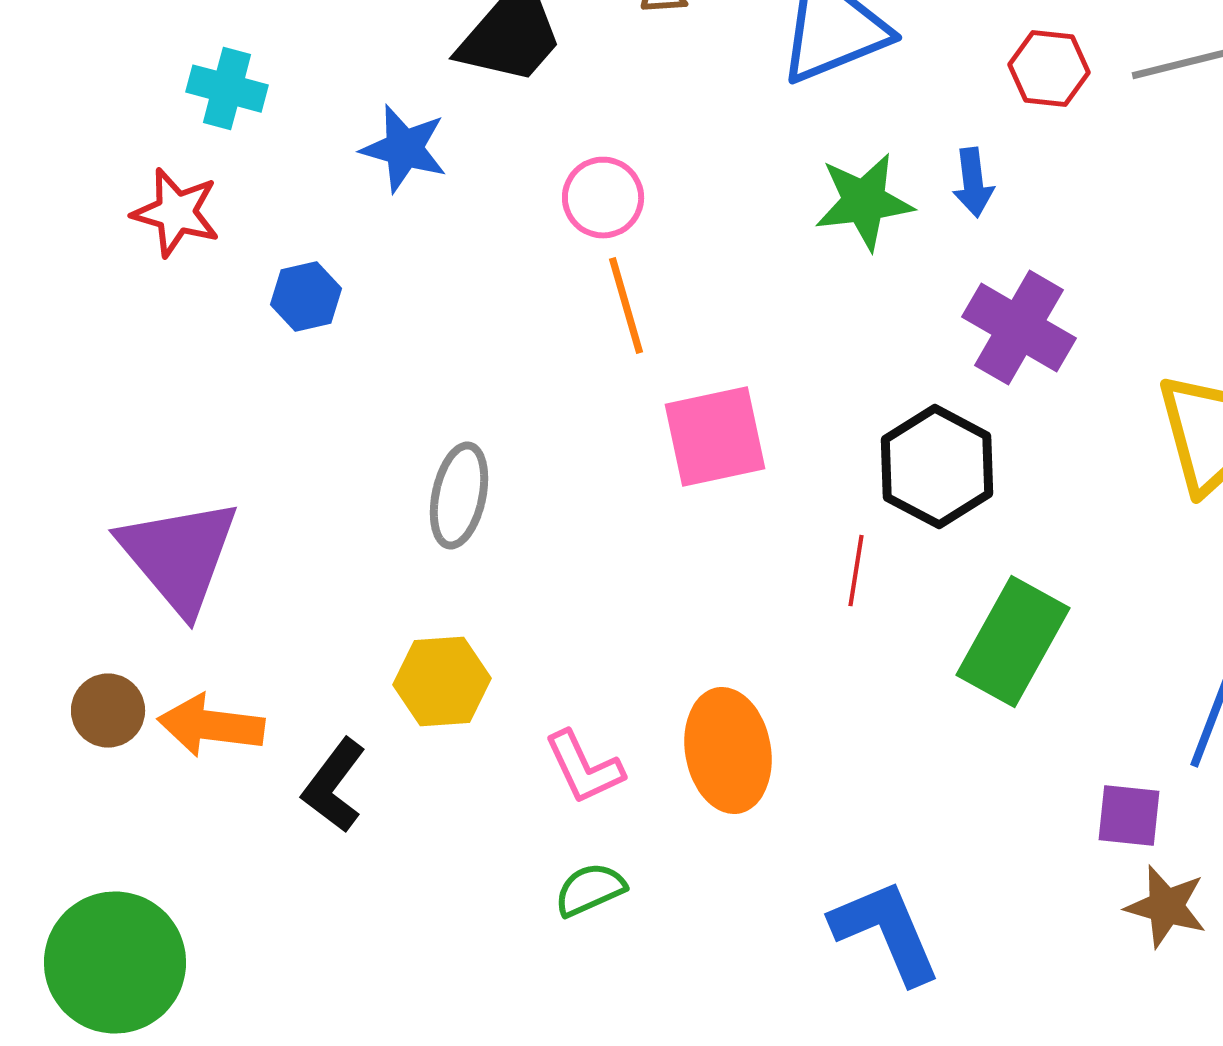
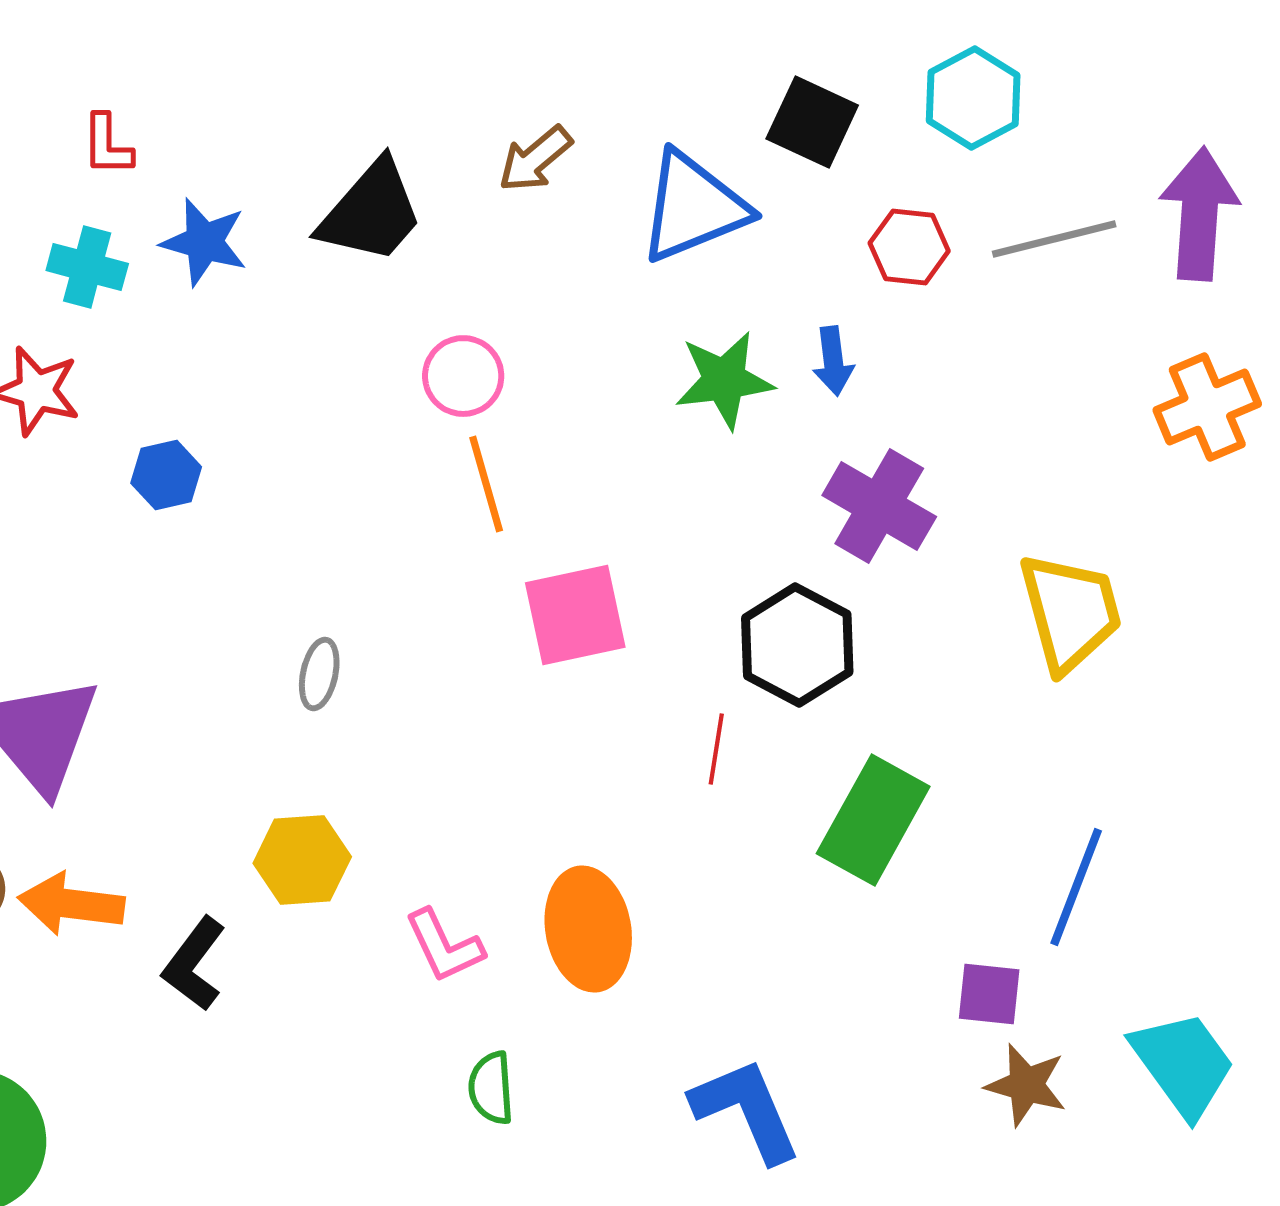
blue star: (404, 149) -> (204, 242), moved
gray ellipse: (459, 496) -> (319, 674), size x0.7
green semicircle: (590, 890) -> (491, 1088), moved, turned -70

